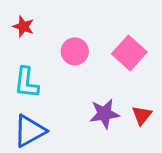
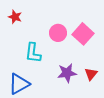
pink circle: (75, 51) -> (58, 33), moved
cyan L-shape: (26, 83) -> (33, 53), moved

